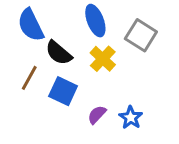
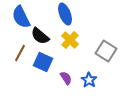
gray square: (141, 35) -> (106, 51), moved
purple semicircle: (97, 115) -> (66, 78), turned 104

